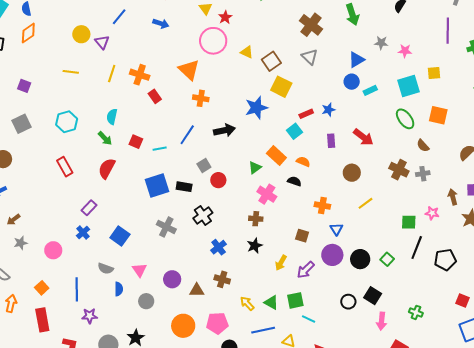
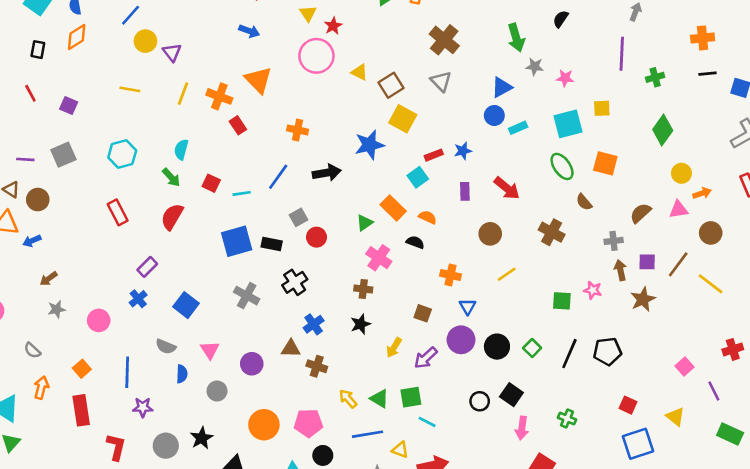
green arrow: (352, 15) -> (516, 38), moved
blue line: (119, 17) -> (131, 15), moved
orange triangle: (189, 70) -> (258, 80), moved
gray cross: (423, 174) -> (614, 241), moved
black line: (417, 247) -> (569, 354), moved
brown triangle: (197, 290) -> (291, 349), moved

